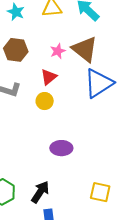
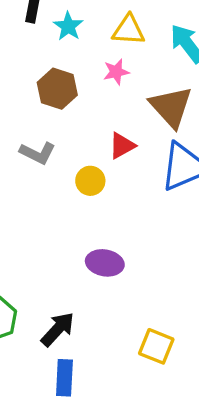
pink star: (58, 51) -> (116, 72), moved
red triangle: (49, 77) -> (122, 146), moved

